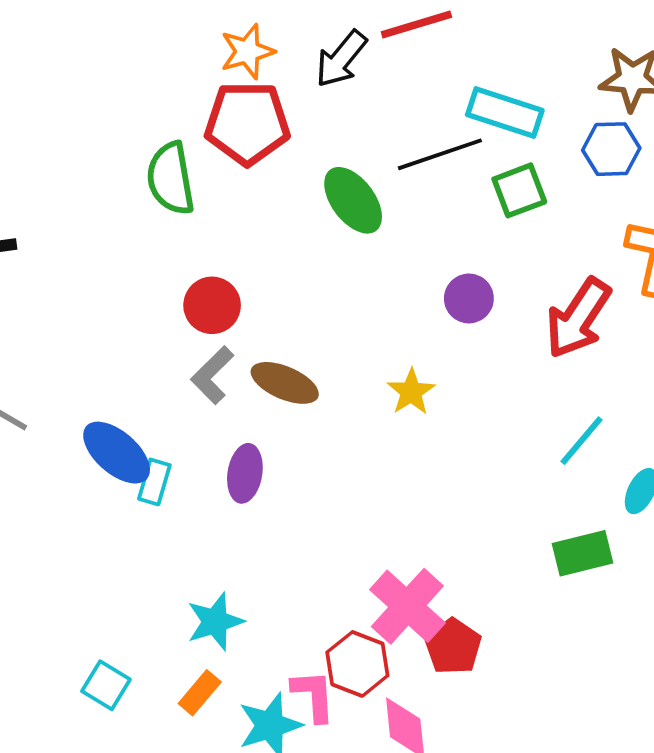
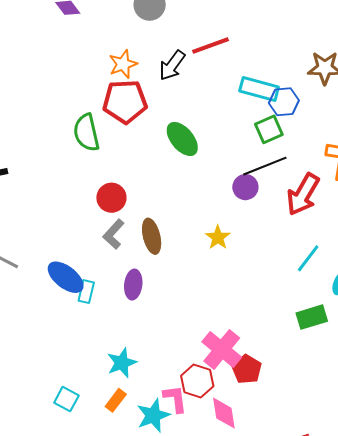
blue hexagon: (611, 149) -> (284, 102), moved
black line: (440, 154) -> (265, 166), moved
brown ellipse: (285, 383) -> (152, 236), turned 56

